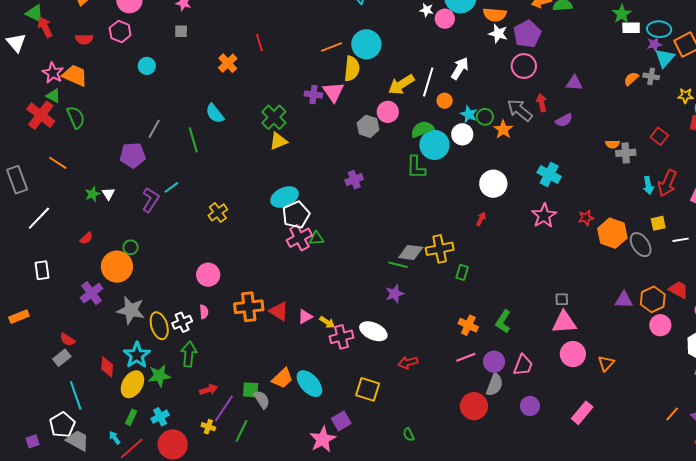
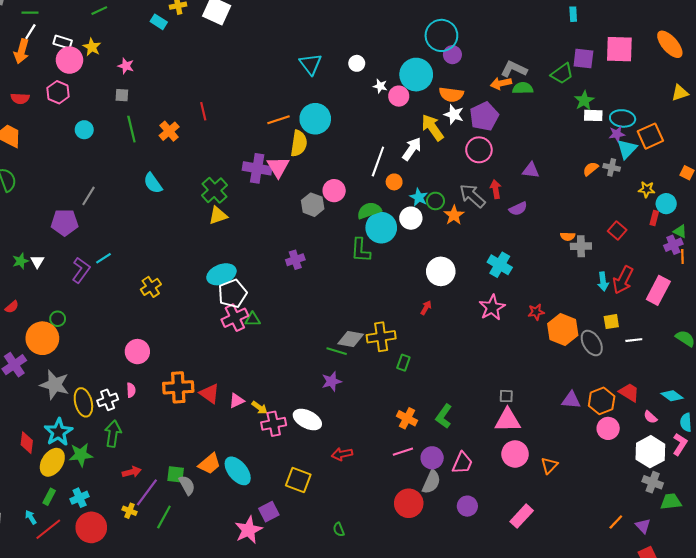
yellow arrow: (401, 85) -> (432, 127), moved, turned 84
purple cross: (313, 94) -> (257, 168), size x1.5
green line: (193, 140) -> (131, 129), moved

